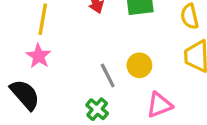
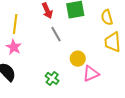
yellow circle: (139, 65) -> (78, 59), moved
gray line: (108, 75) -> (56, 34), moved

